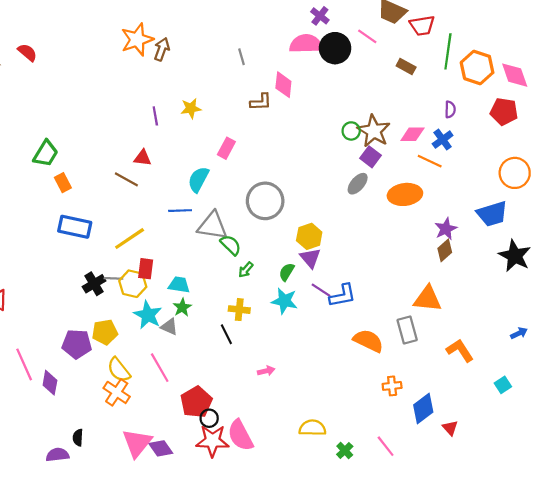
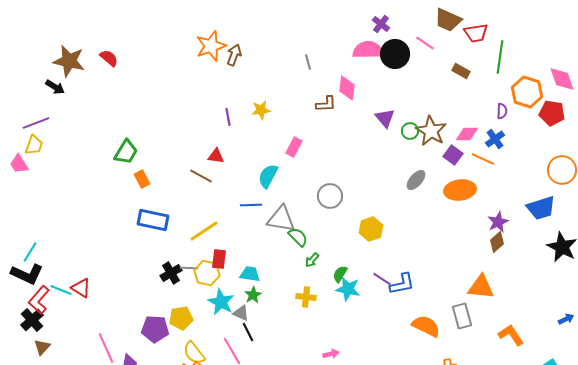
orange hexagon: (477, 68) -> (527, 92), moved
purple square: (371, 157) -> (453, 155), moved
gray circle: (265, 201) -> (330, 196), size x0.7
purple triangle: (310, 258) -> (385, 118), moved
green semicircle: (287, 272) -> (340, 274), moved
black line: (226, 334) -> (248, 332), moved

